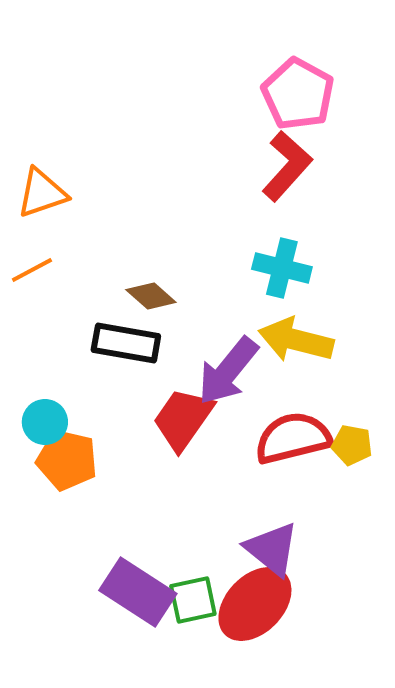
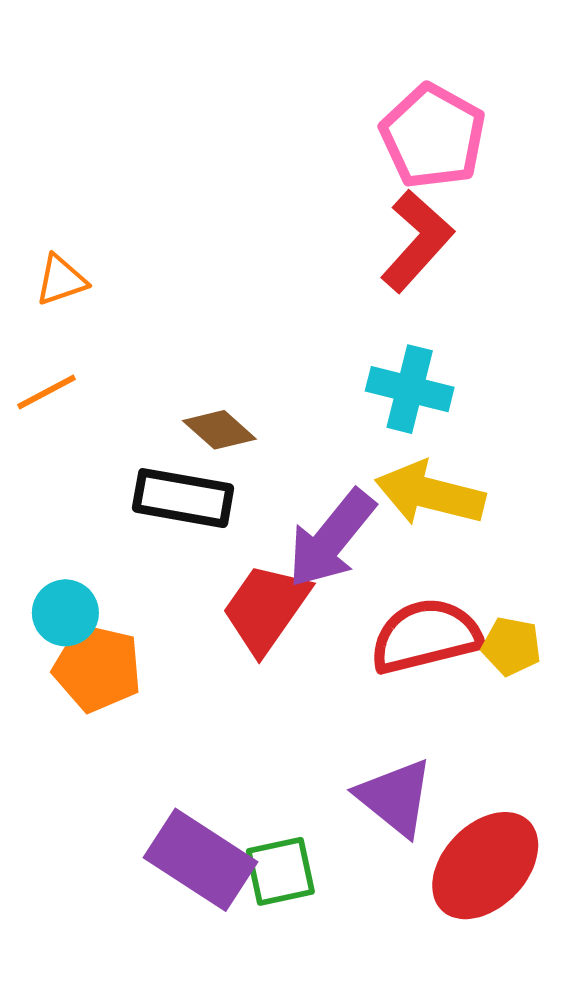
orange triangle: (42, 193) -> (61, 280), size x0.7
red ellipse: (255, 604) -> (485, 866), moved

